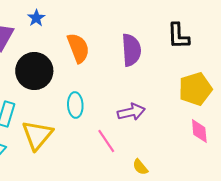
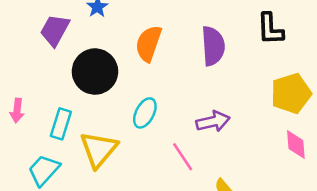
orange semicircle: (78, 48) -> (149, 44), turned -140
cyan ellipse: (75, 105) -> (145, 113), turned 30

